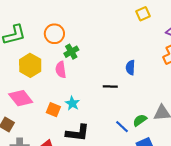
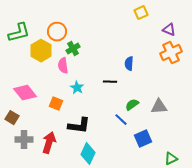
yellow hexagon: (30, 65) -> (41, 51), moved
cyan star: (72, 103) -> (77, 88), moved
green semicircle: (140, 120) -> (132, 105), moved

